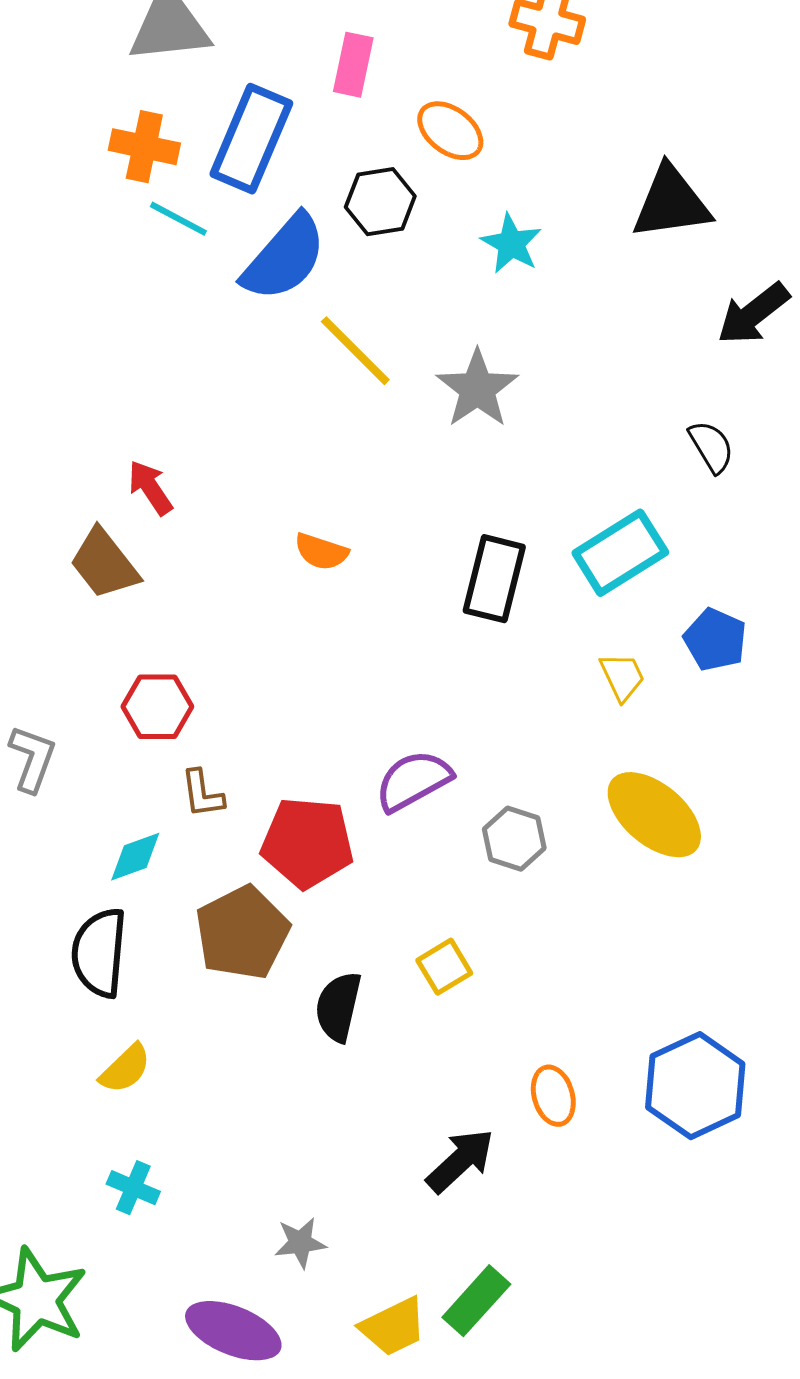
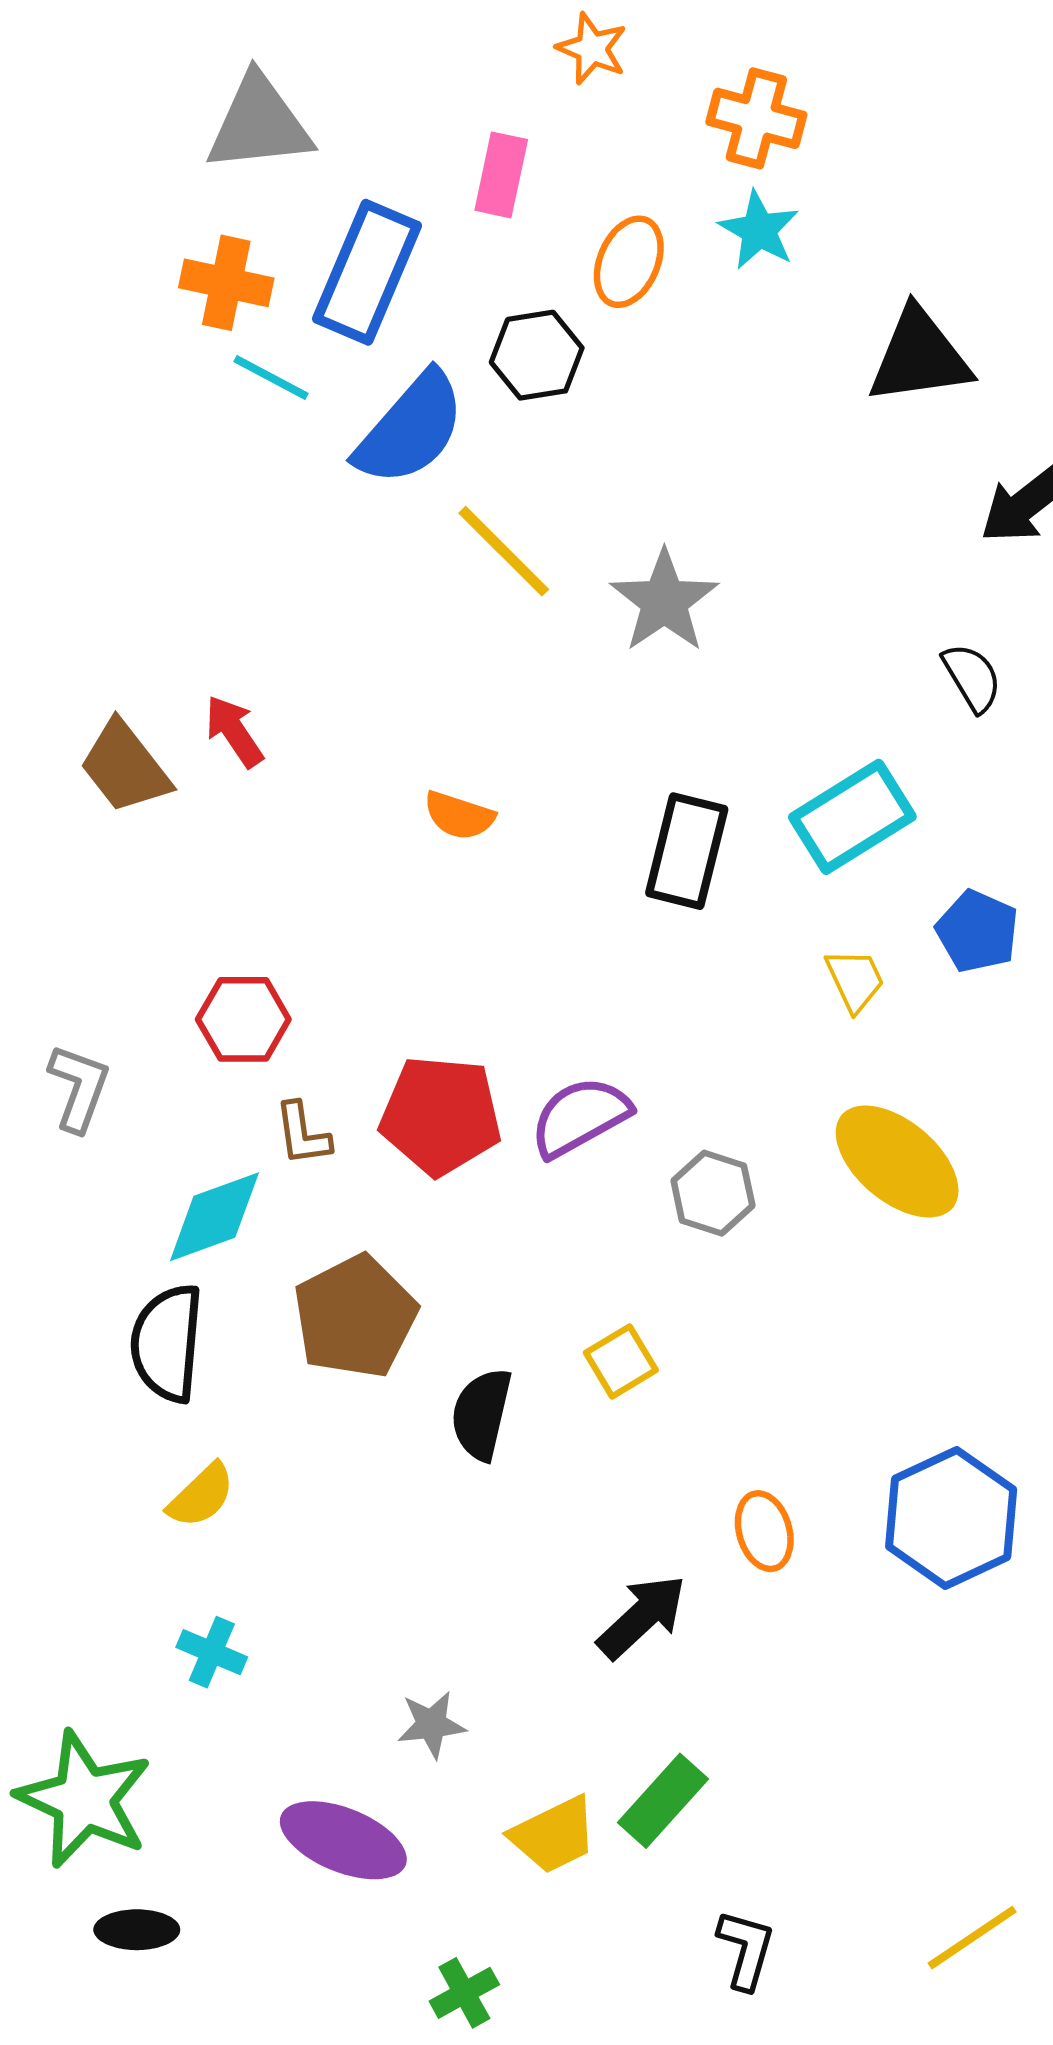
orange ellipse: (450, 131) -> (629, 262), turned 76
cyan star: (511, 244) -> (759, 230), moved
brown trapezoid: (104, 564) -> (125, 767), moved
red pentagon: (307, 843) -> (441, 1115), moved
cyan diamond: (135, 857) -> (214, 1217), size x1.4

